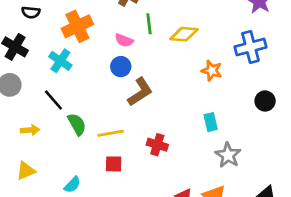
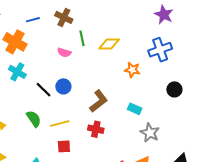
orange cross: (77, 26) -> (15, 42), moved, turned -30
blue circle: (121, 67) -> (63, 86), moved
brown L-shape: (140, 92) -> (99, 101), moved
black line: (53, 100) -> (43, 90), moved
cyan rectangle: (211, 122) -> (135, 109), turned -48

